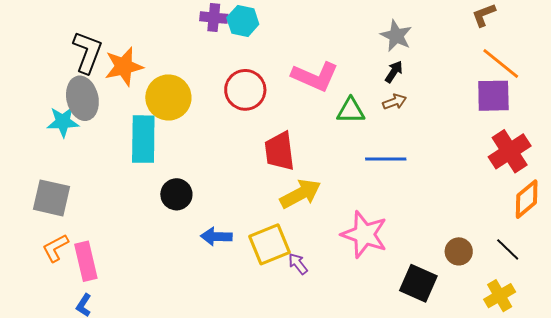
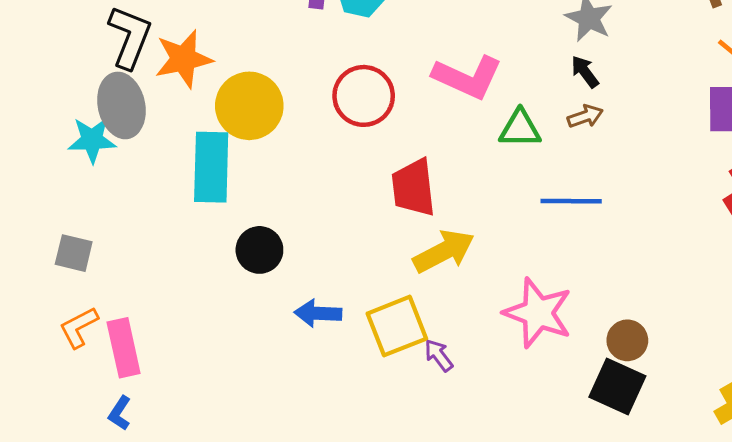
black arrow: (394, 72) -> (585, 72), turned -70
gray square: (51, 198) -> (74, 253), size x0.7
brown circle: (459, 251) -> (627, 340), moved

